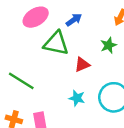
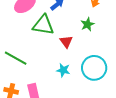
red triangle: (82, 65) -> (66, 42), turned -40

